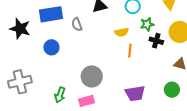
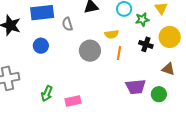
green star: (147, 24) -> (142, 20), moved
gray circle: (92, 76) -> (90, 51), moved
purple trapezoid: (135, 93) -> (136, 87), moved

